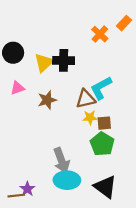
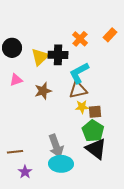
orange rectangle: (124, 23) -> (110, 35), moved
orange cross: (100, 34) -> (80, 39), moved
cyan L-shape: (101, 88) -> (79, 73), moved
black triangle: (105, 187) -> (96, 149), moved
brown line: (16, 196) -> (15, 152), moved

